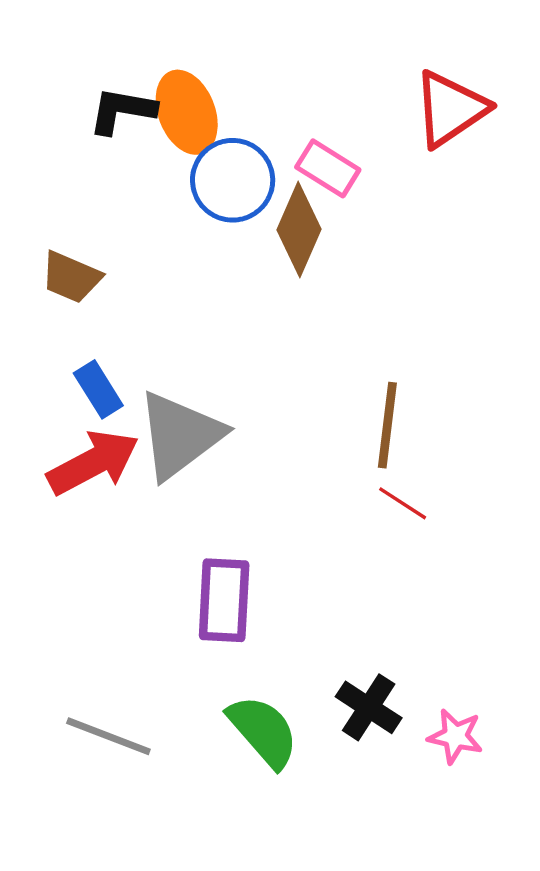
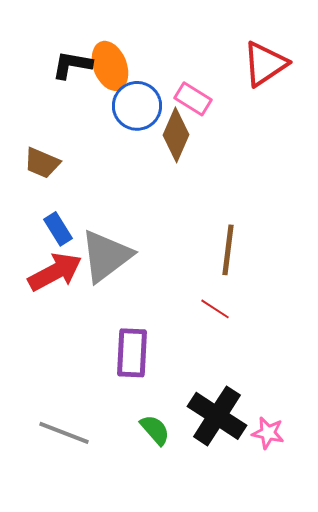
red line: (403, 503) -> (215, 309), moved
black cross: (369, 707) -> (217, 416), size x1.5
green semicircle: (263, 731) -> (155, 430), size x0.7

